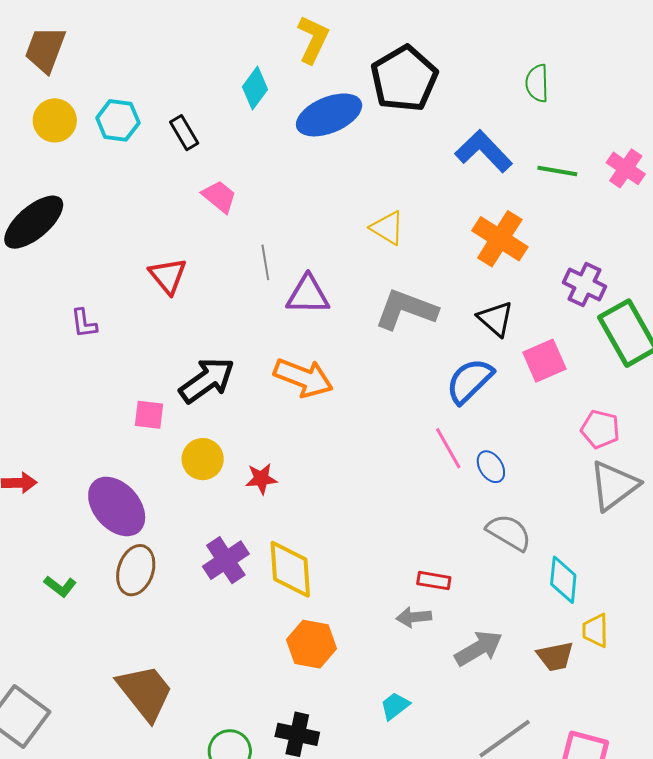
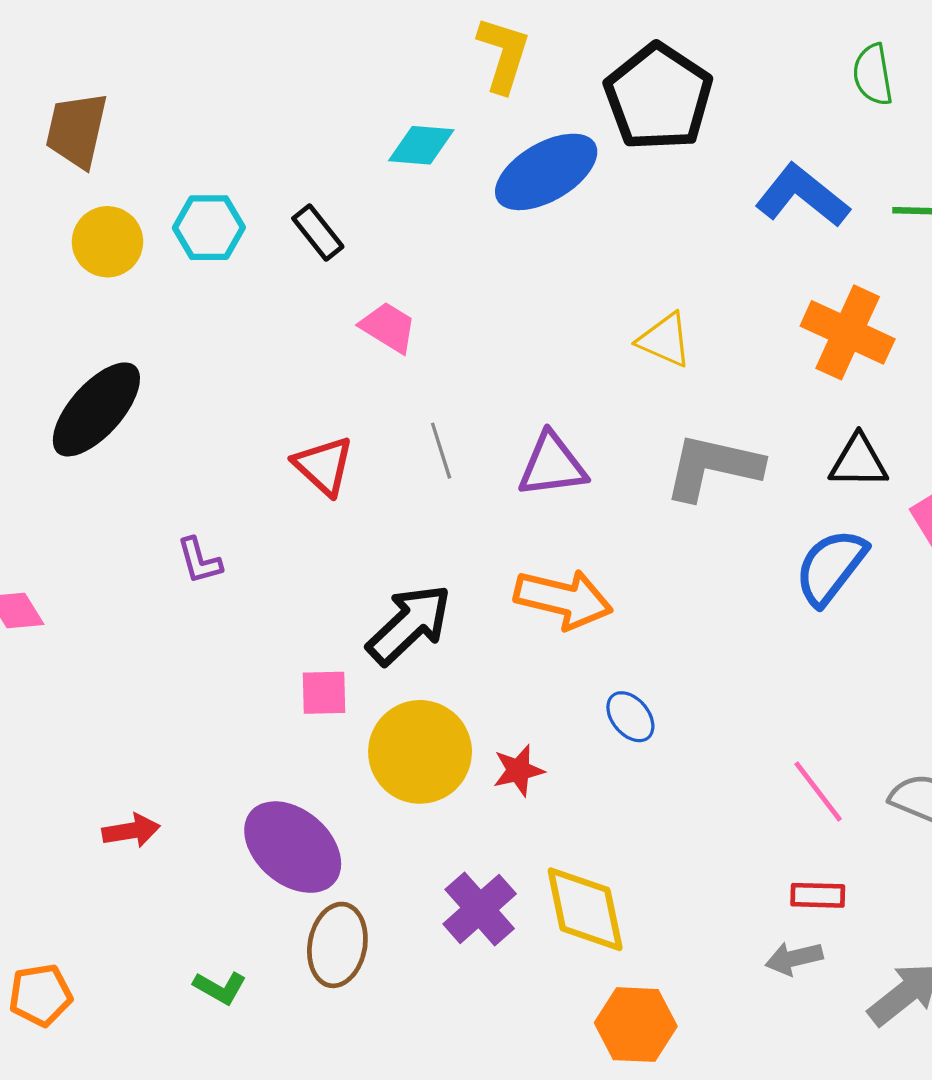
cyan diamond: (255, 88) -> (421, 145), turned 66
gray line: (265, 262) -> (441, 451), moved
black triangle: (496, 319) -> (859, 462), turned -33
pink line: (448, 448) -> (818, 792), moved
yellow circle: (203, 459) -> (420, 752), size x1.5
blue ellipse: (491, 467) -> (630, 717), moved

